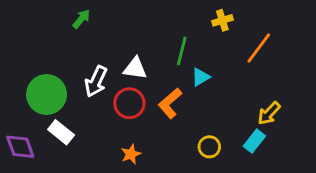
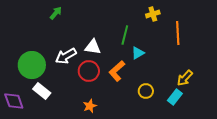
orange line: (259, 48) -> (178, 33), turned -40
white arrow: (96, 81) -> (66, 56), turned 35
yellow circle: (209, 147) -> (146, 91), moved

